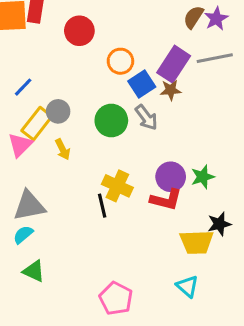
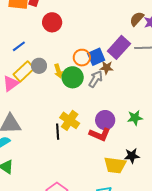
red circle: (79, 31) -> (52, 22), moved
orange circle: (120, 61) -> (82, 58), moved
brown star: (171, 90) -> (107, 68), moved
gray arrow: (146, 117) -> (96, 79), turned -120
yellow arrow: (63, 149) -> (58, 71), moved
green star: (203, 177) -> (135, 118), moved

